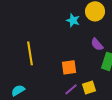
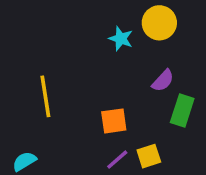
purple semicircle: (97, 44) -> (163, 81), turned -96

